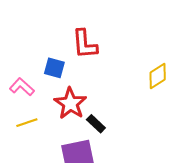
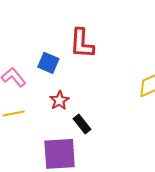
red star: (70, 103) -> (59, 100), size x0.6

